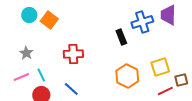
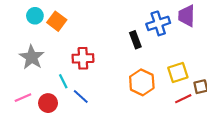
gray star: (26, 53) -> (32, 57), size x1.6
cyan line: (41, 75) -> (63, 81), moved
pink line: (21, 77) -> (23, 98), moved

